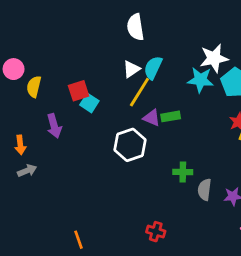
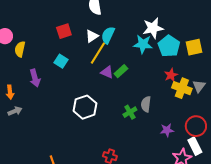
red square: (79, 91) -> (64, 31), moved
green rectangle: (171, 116) -> (121, 71), turned -32
white hexagon: (130, 145) -> (85, 107), moved
green cross: (183, 172) -> (130, 112), turned -32
gray semicircle: (204, 190) -> (146, 104), moved

